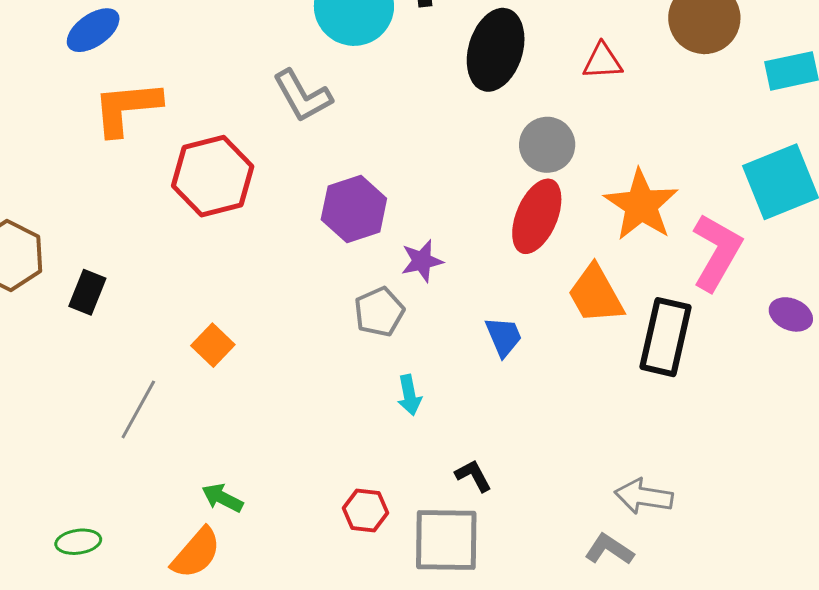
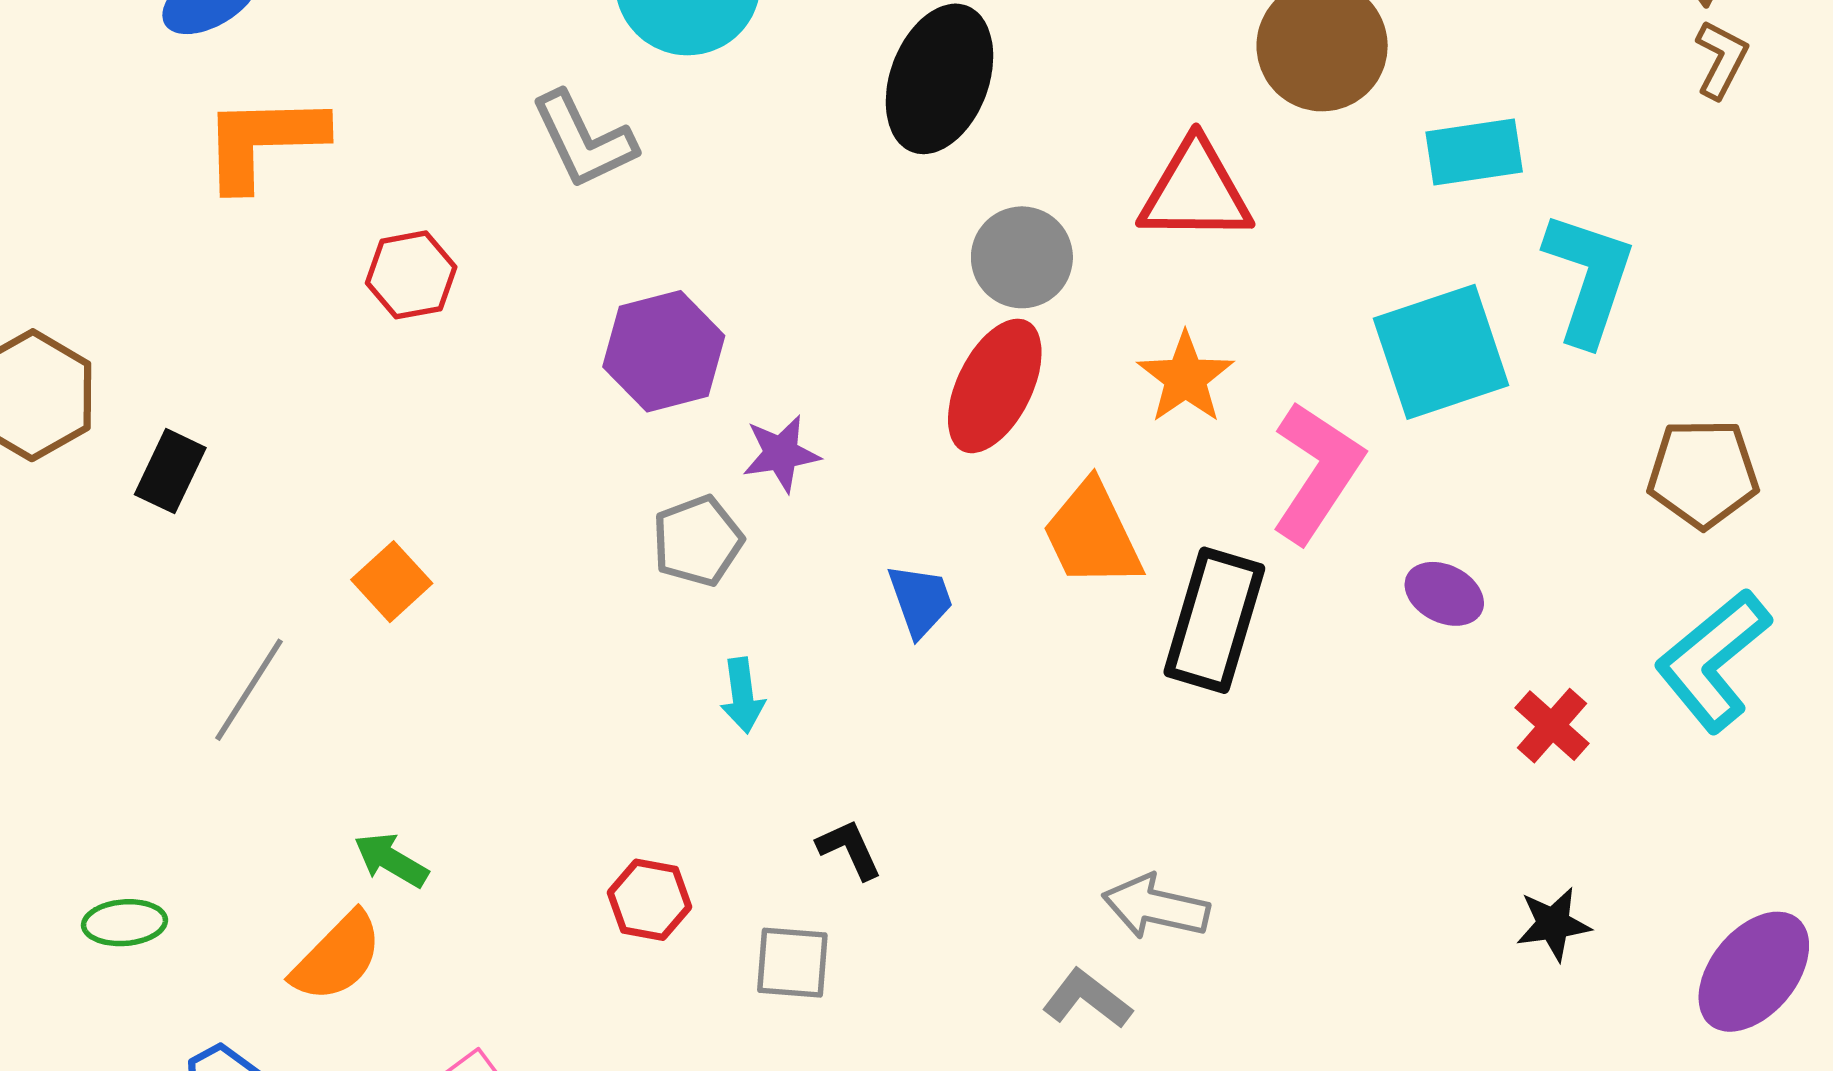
red triangle: (602, 61) -> (1196, 192), moved, size x1.6
red hexagon: (213, 176) -> (411, 275), size x0.6
orange star: (641, 205) -> (1186, 378), size x0.7
gray square: (446, 540) -> (792, 963), size x0.6

